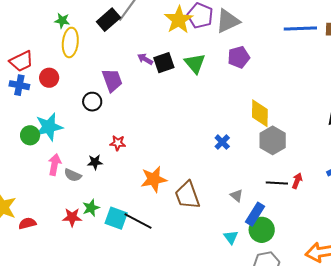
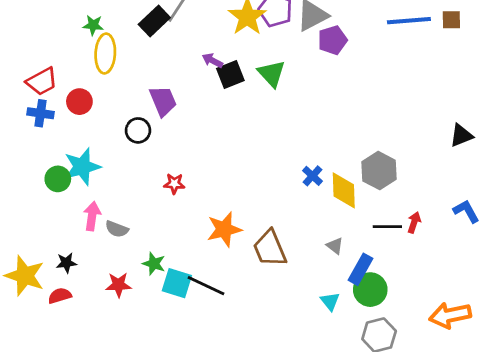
purple pentagon: (239, 57) -> (333, 40), moved
purple arrow: (145, 59) -> (212, 60), moved
yellow diamond: (260, 113) -> (344, 190), moved
black star: (95, 162) -> (66, 263), moved
green star: (91, 208) -> (154, 264), moved, turned -30

